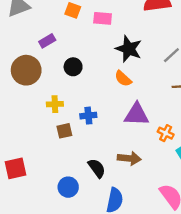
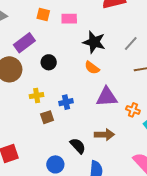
purple rectangle: (47, 41) -> (24, 43), size x1.5

